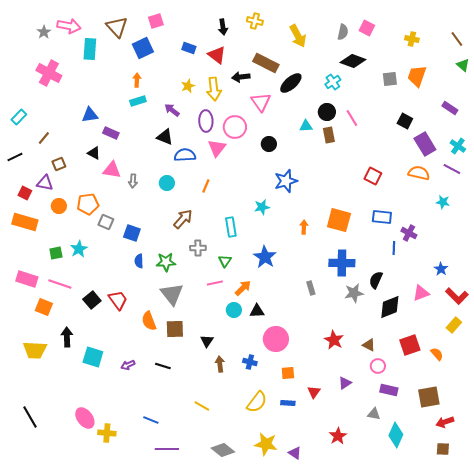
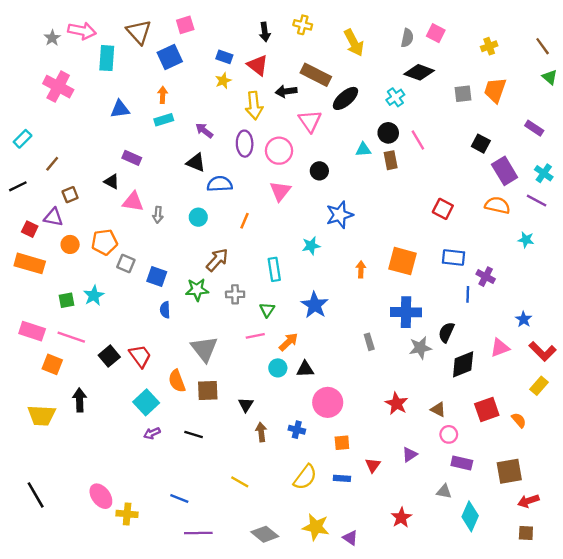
yellow cross: (412, 39) -> (489, 46), turned -32
yellow star: (188, 86) -> (223, 81), moved
blue triangle: (90, 115) -> (120, 109), moved
pink triangle: (217, 148) -> (280, 191), moved
green star: (166, 262) -> (197, 290), moved
cyan square: (93, 357) -> (146, 402), moved, turned 30

